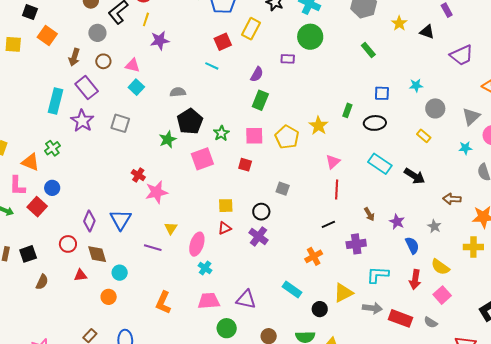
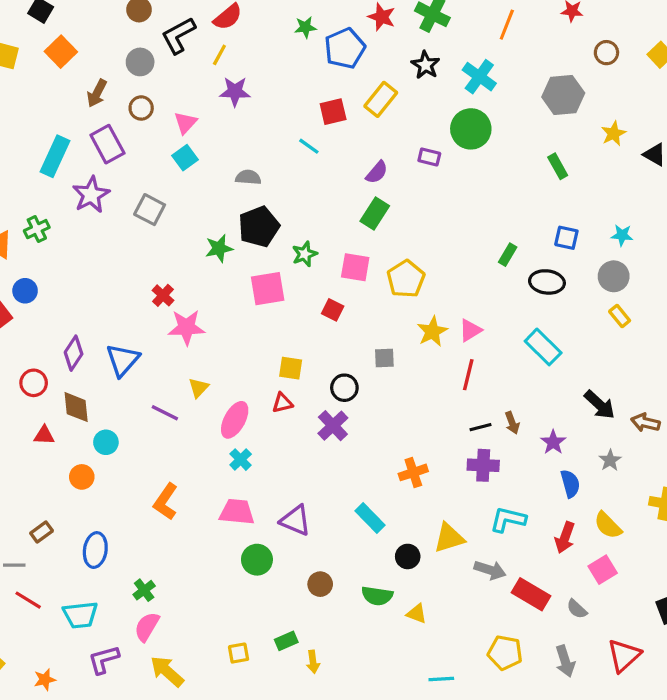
pink triangle: (133, 65) -> (185, 123), turned 49
gray circle: (435, 108) -> (614, 276), moved
yellow star: (318, 126) -> (432, 332), moved
black arrow: (414, 176) -> (600, 405), moved
gray square: (283, 189) -> (384, 358), turned -32
black line: (328, 224) -> (480, 427), moved

